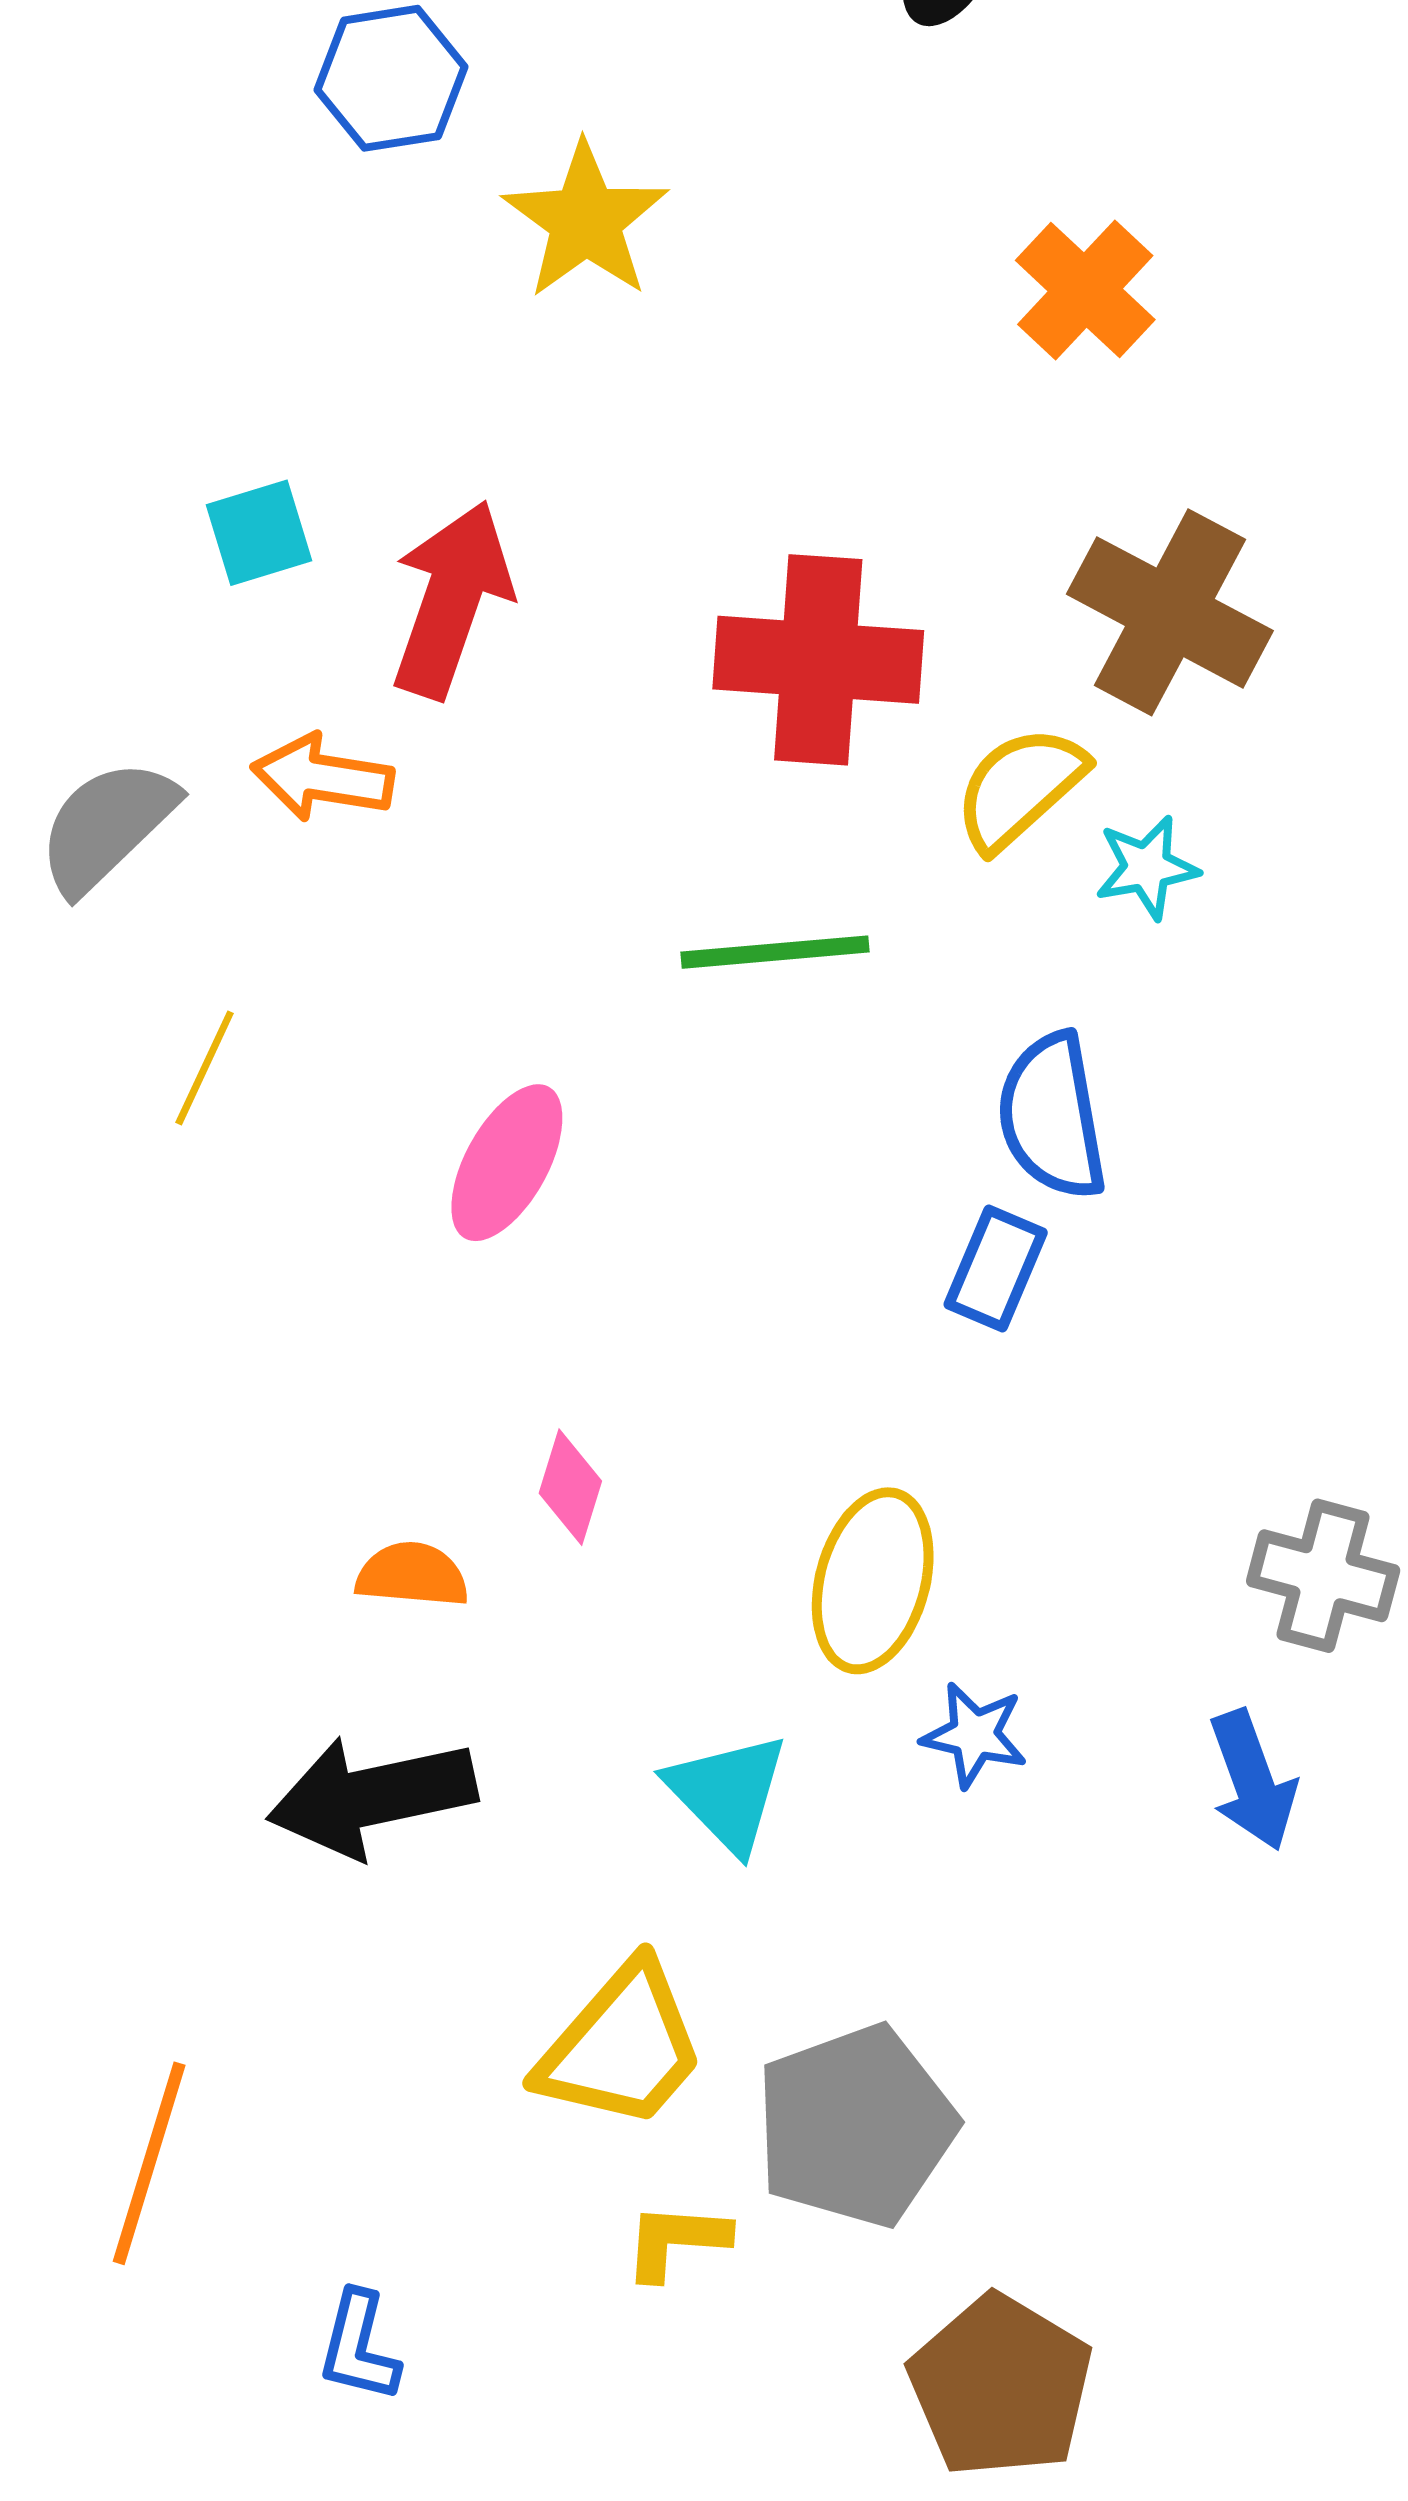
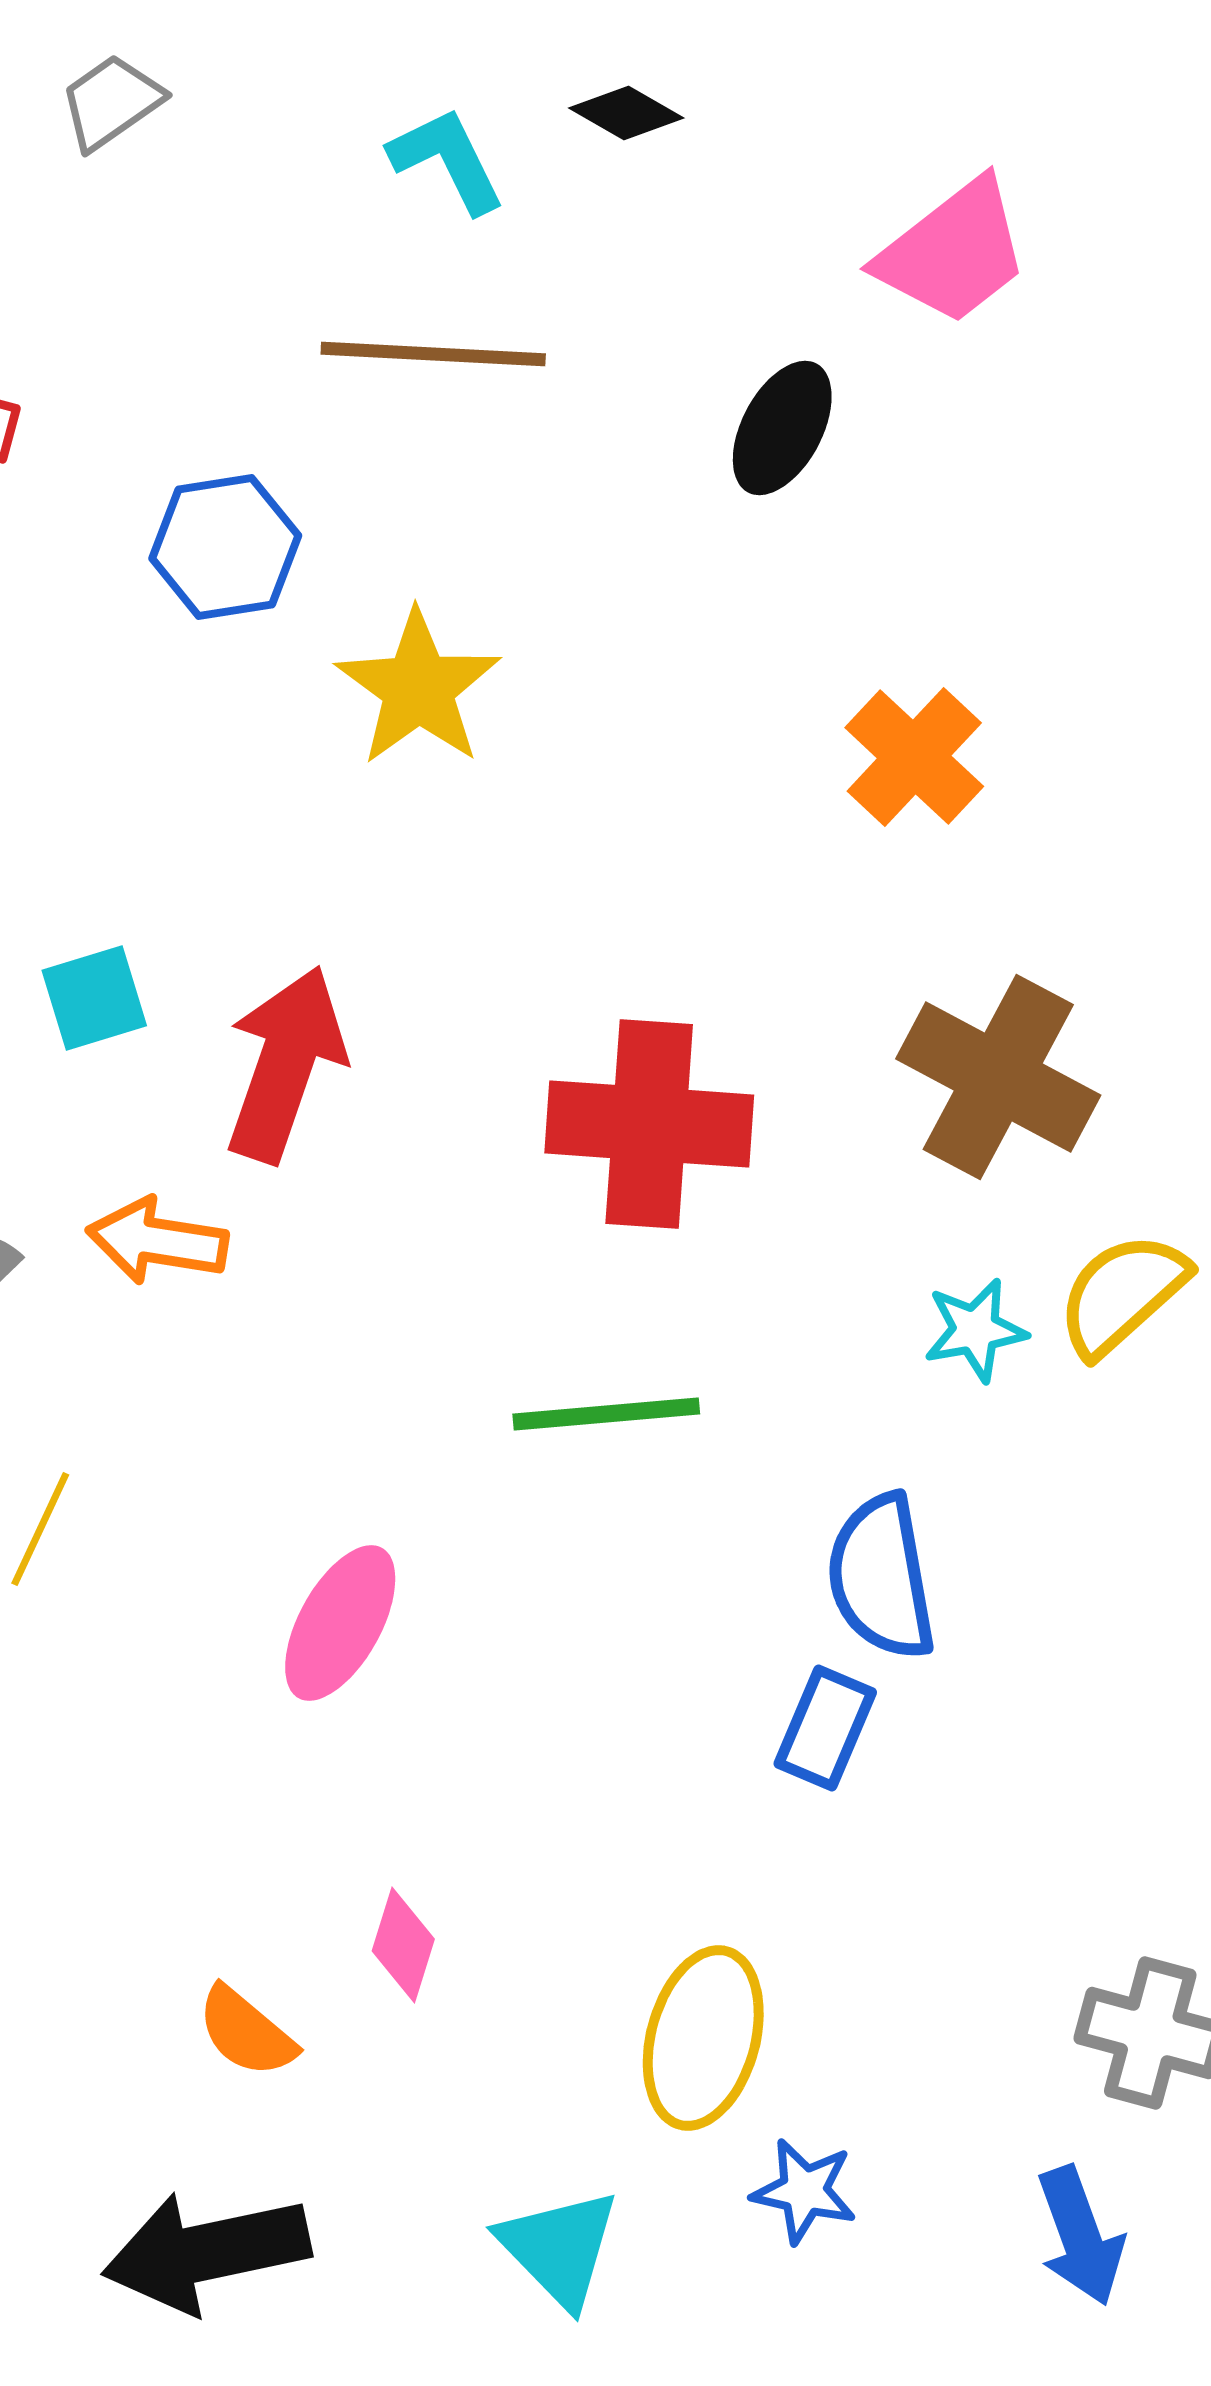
yellow semicircle: (1020, 788) -> (1122, 1294), moved
orange semicircle: (412, 1575) -> (246, 2032), turned -145

